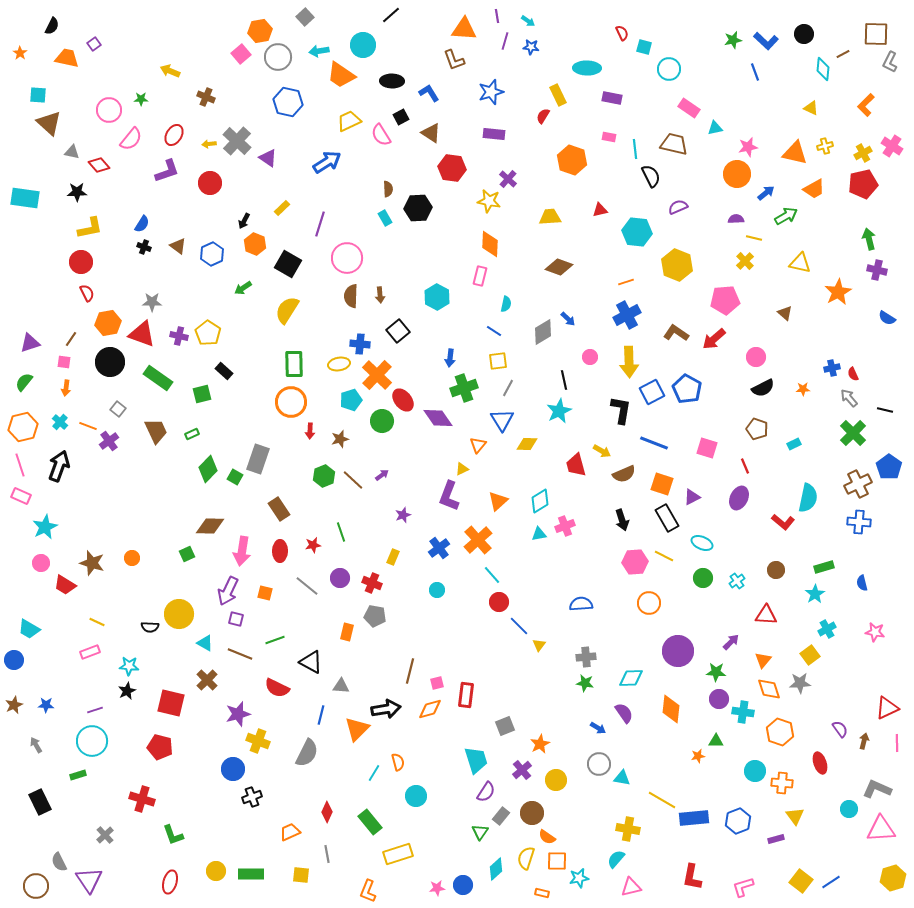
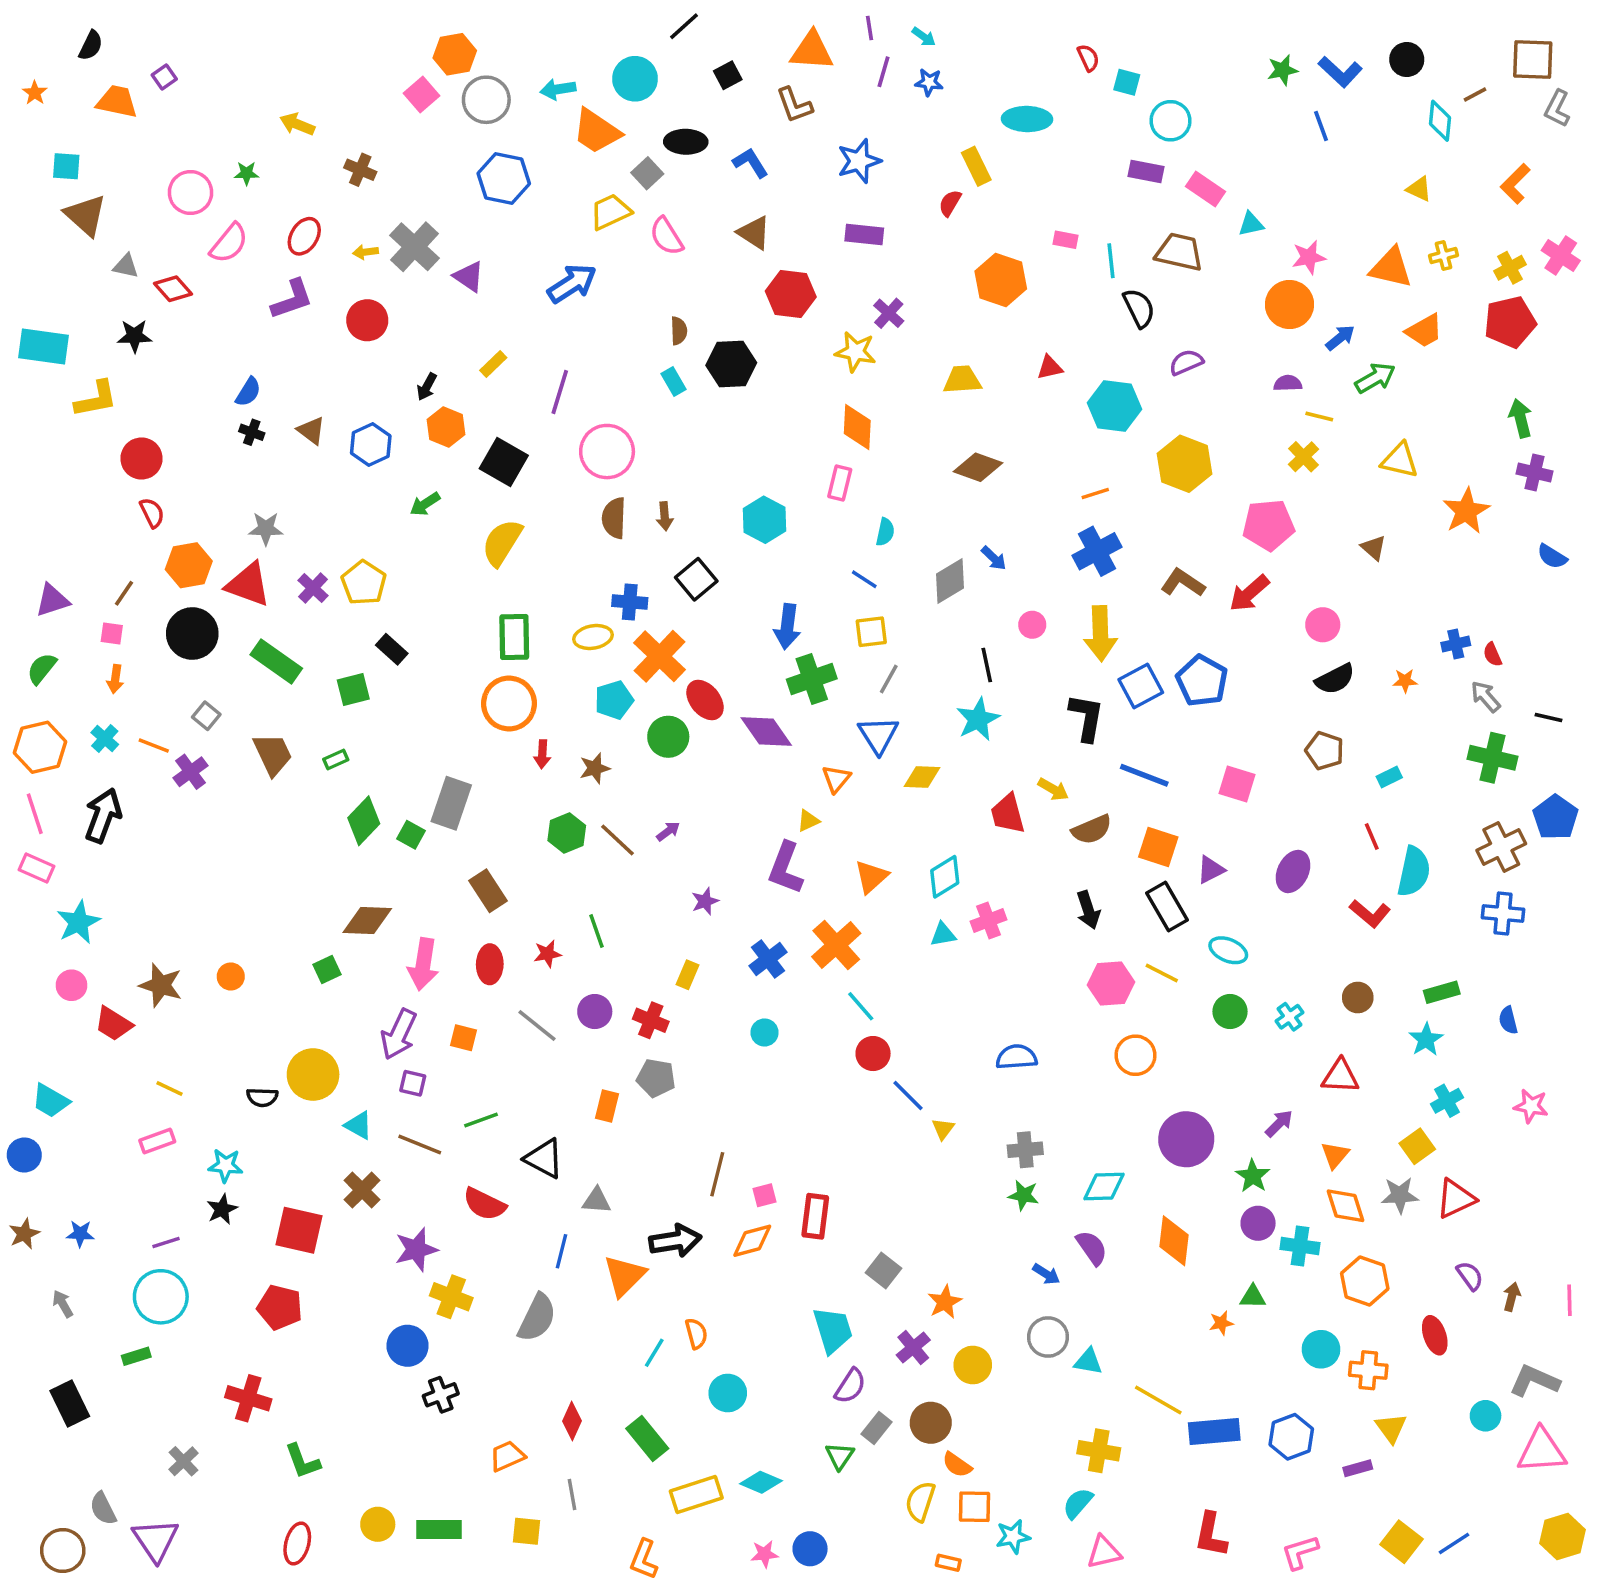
gray square: (305, 17) -> (647, 173), moved
purple rectangle: (612, 98) -> (1146, 172), moved
black square: (401, 117) -> (728, 75), moved
yellow L-shape: (90, 228) -> (96, 399), moved
purple cross: (179, 336) -> (313, 588), turned 30
blue arrow: (450, 358) -> (787, 626), size x1.4
green cross: (853, 433) -> (1492, 758), turned -32
red line: (745, 466) -> (1372, 836), moved
green star: (716, 672) -> (1253, 1176), turned 30
red triangle: (887, 708) -> (1456, 1199), moved
gray square: (505, 726) -> (884, 1270), turned -30
cyan diamond: (496, 869) -> (761, 1482), moved, turned 65

